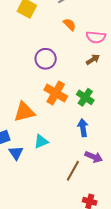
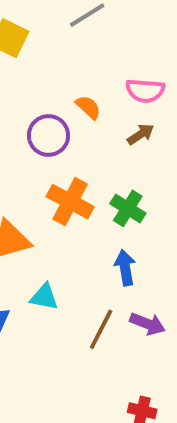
orange semicircle: (70, 24) -> (88, 107), moved
cyan triangle: (41, 142) -> (44, 297), turned 35
brown line: (73, 171) -> (101, 329), moved

